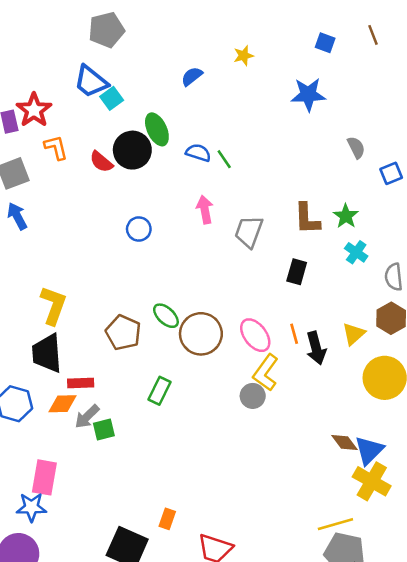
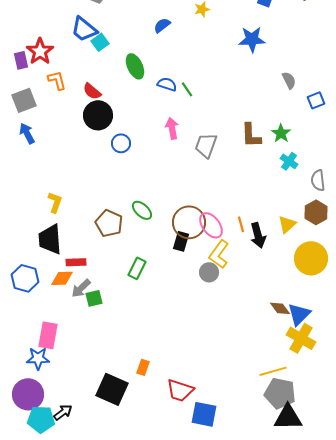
black circle: (132, 150) -> (98, 115), moved
black rectangle: (297, 272) -> (181, 241), moved
yellow L-shape: (53, 305) -> (55, 202), size x0.7
brown circle: (201, 334) -> (189, 222), moved

